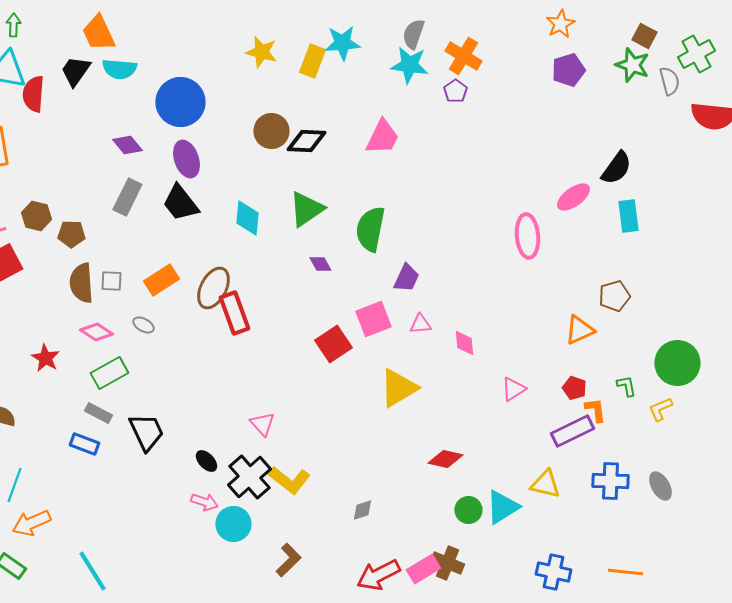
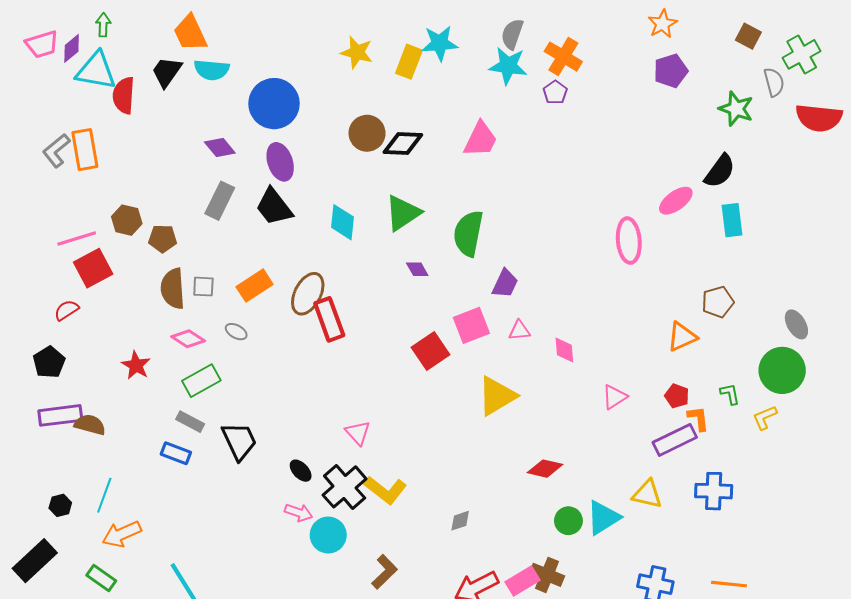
green star: (632, 65) -> (736, 109), moved
gray ellipse: (660, 486) -> (796, 324), moved

